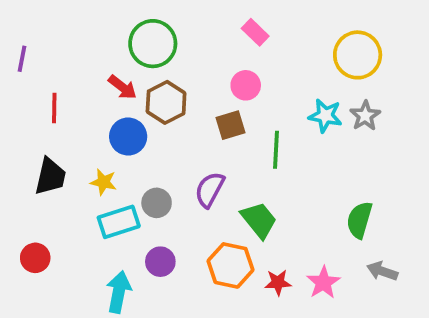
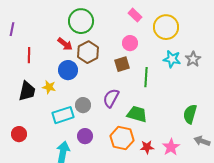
yellow circle: (358, 55) -> (166, 27), moved
yellow star: (103, 182) -> (49, 87), moved
green trapezoid: (259, 220) -> (137, 114), turned -35

